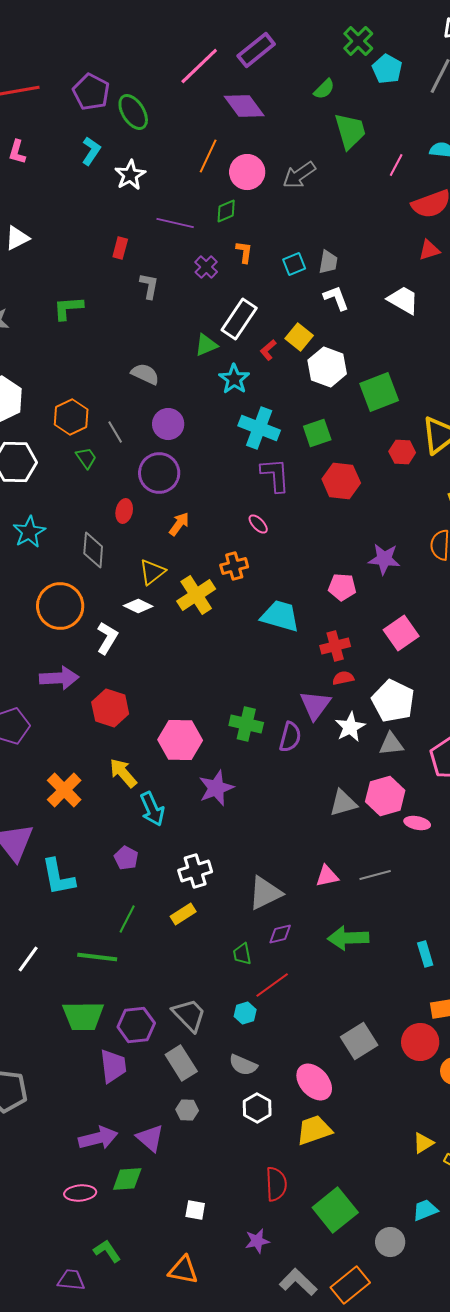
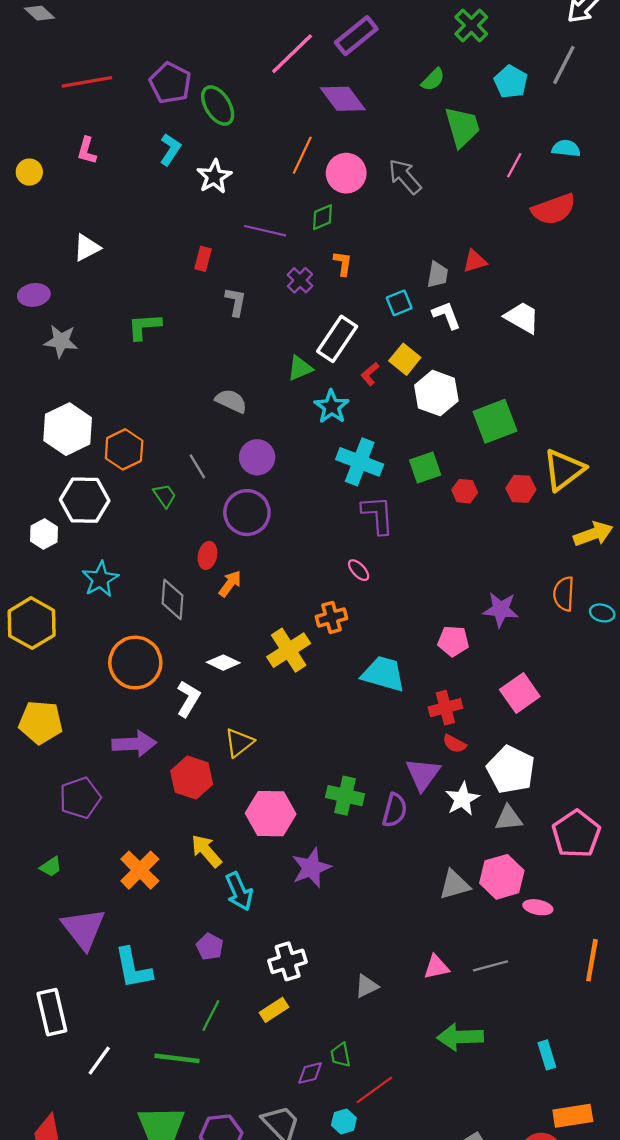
cyan pentagon: (387, 69) -> (511, 82), moved
gray arrow: (299, 175) -> (405, 177), turned 84
red triangle: (429, 250) -> (475, 261), moved
cyan square: (294, 264) -> (399, 303), moved
orange hexagon: (71, 417) -> (124, 449), moved
red hexagon: (341, 481) -> (465, 491), moved, size x0.6
orange arrow: (179, 524) -> (230, 584), moved
yellow triangle: (152, 572) -> (239, 743), moved
red semicircle: (343, 678) -> (454, 744), turned -140
gray triangle: (265, 893) -> (366, 986), size x0.6
purple diamond: (280, 934) -> (310, 1073), moved

